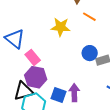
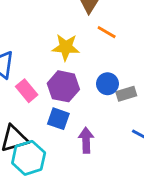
purple hexagon: (36, 77) -> (63, 86), moved
blue square: (58, 95) -> (58, 119), moved

